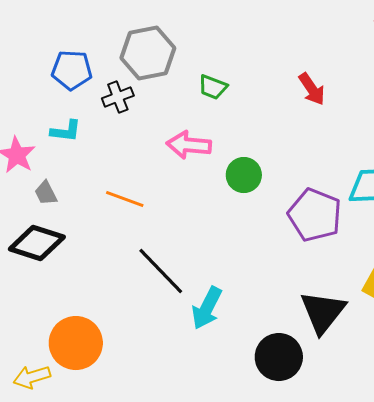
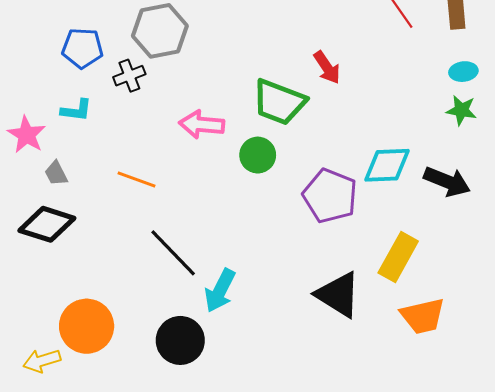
green trapezoid: (213, 87) -> (279, 102), moved, size x1.8
black triangle: (323, 312) -> (338, 295), turned -36
black circle: (279, 357) -> (180, 340), moved

